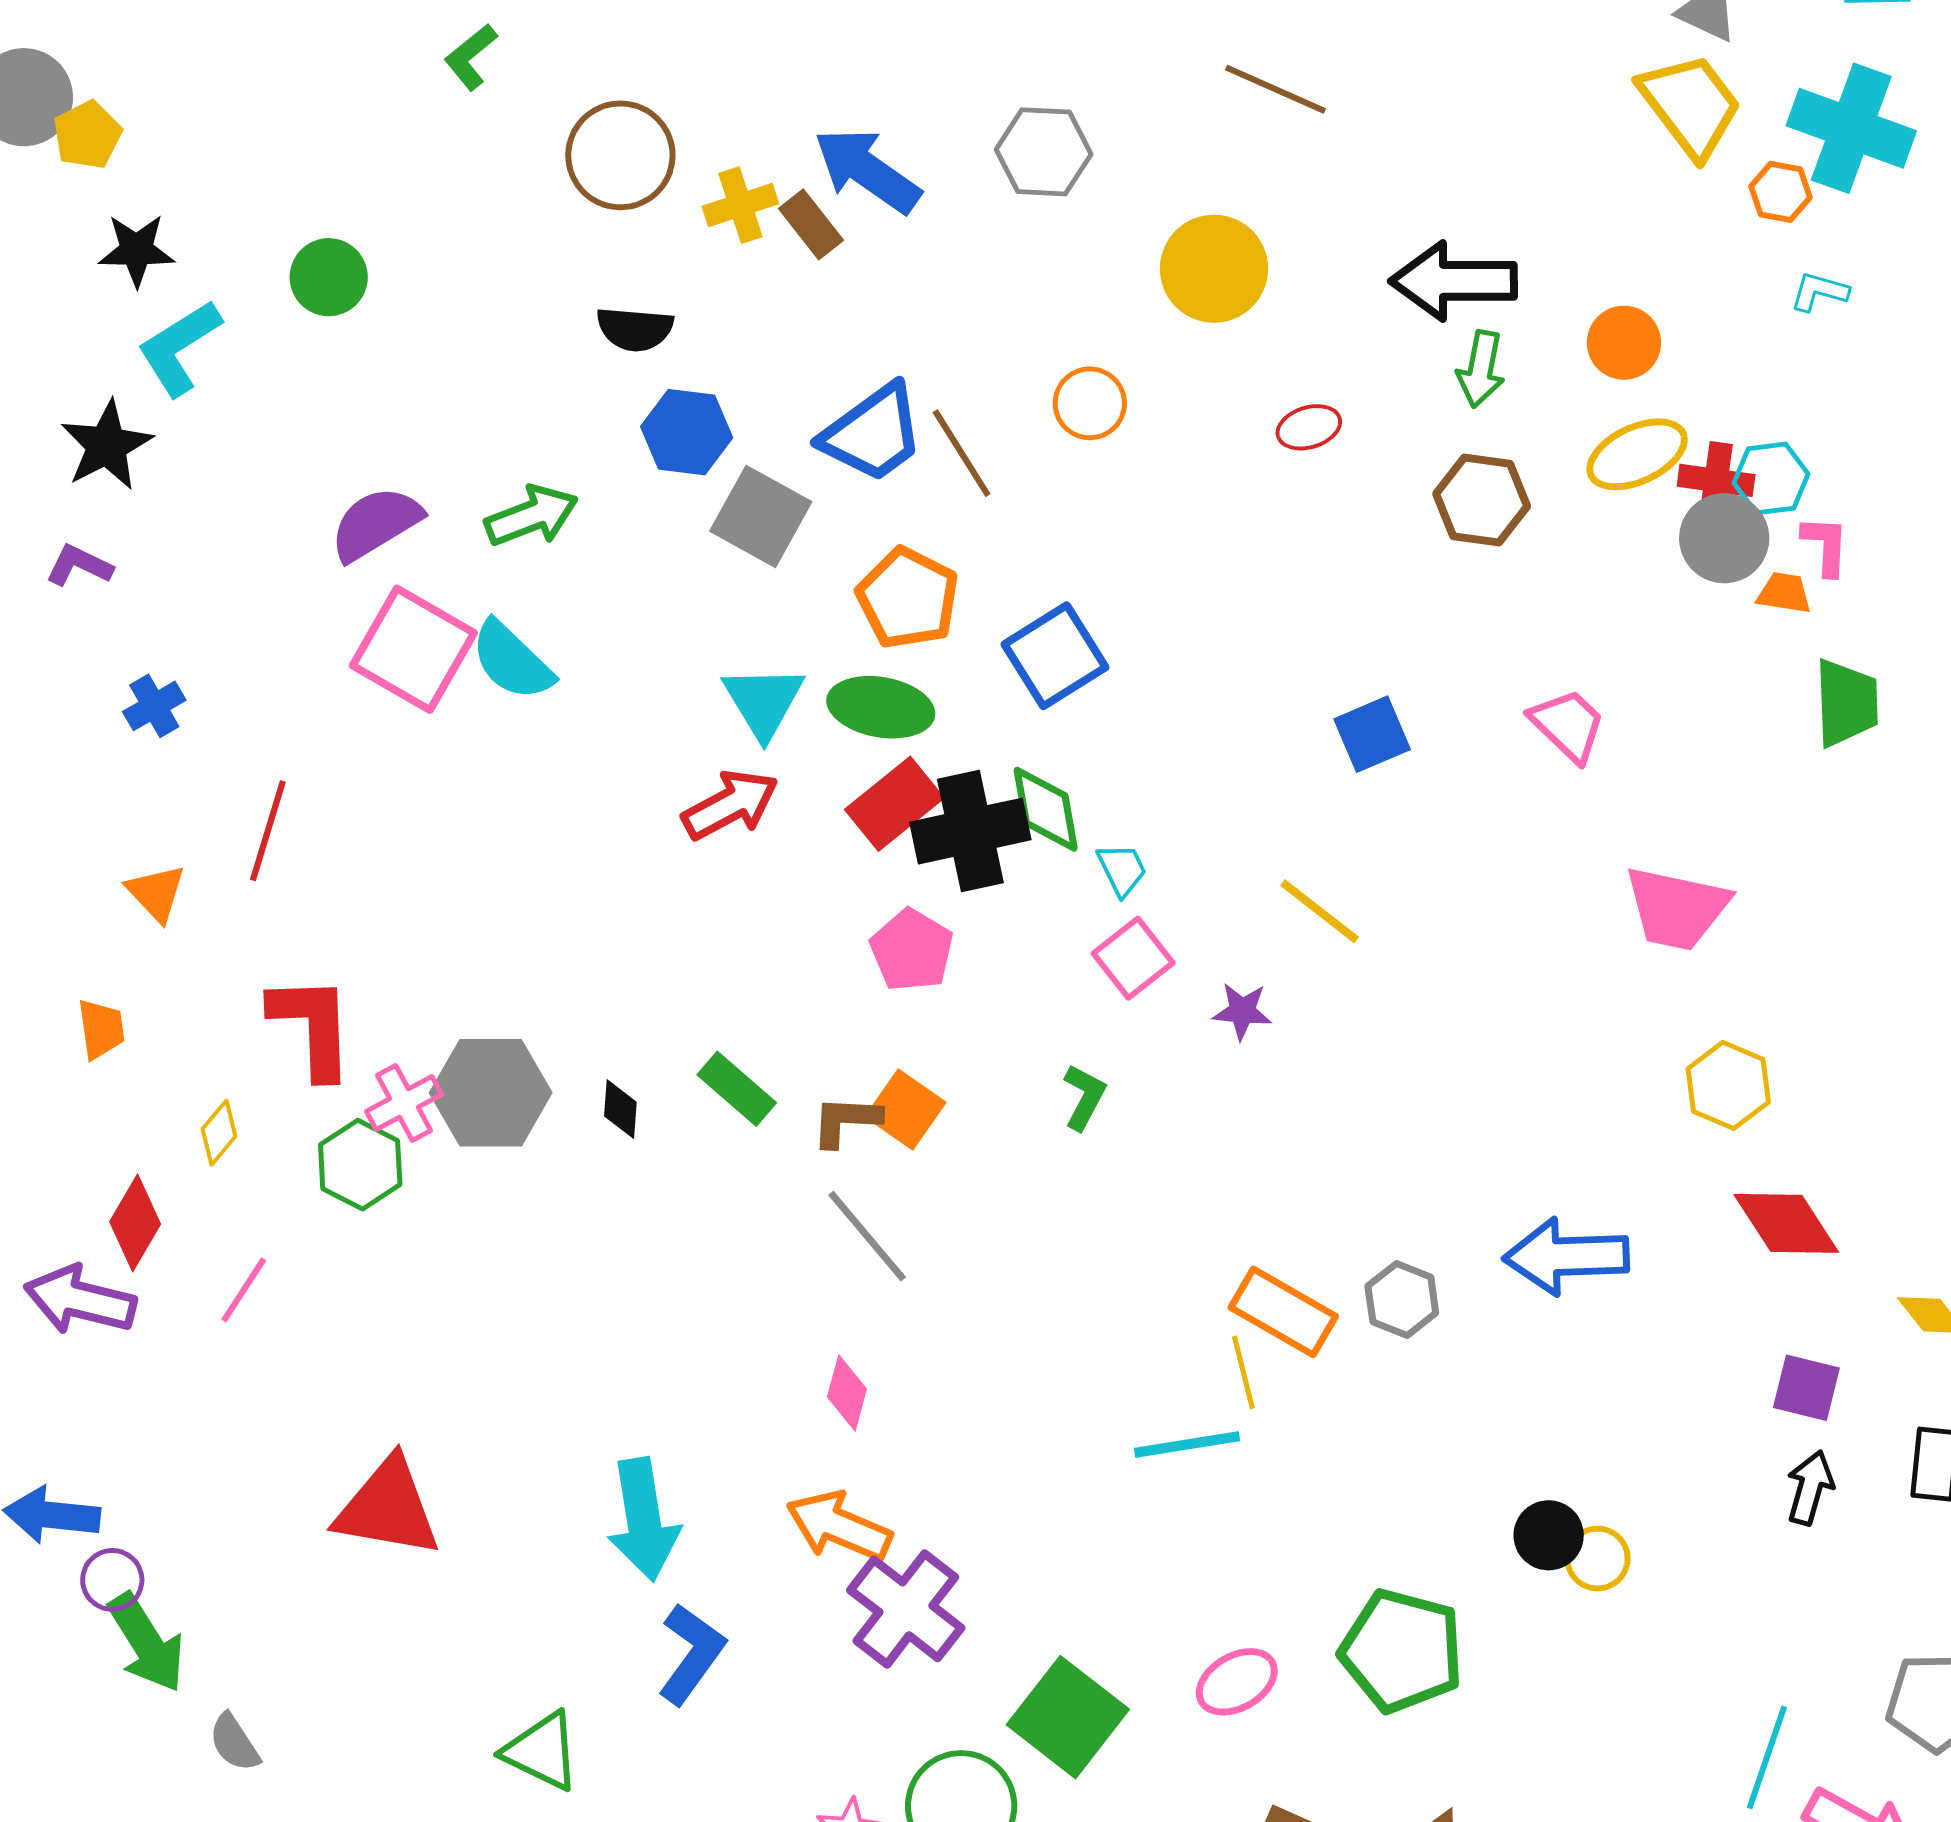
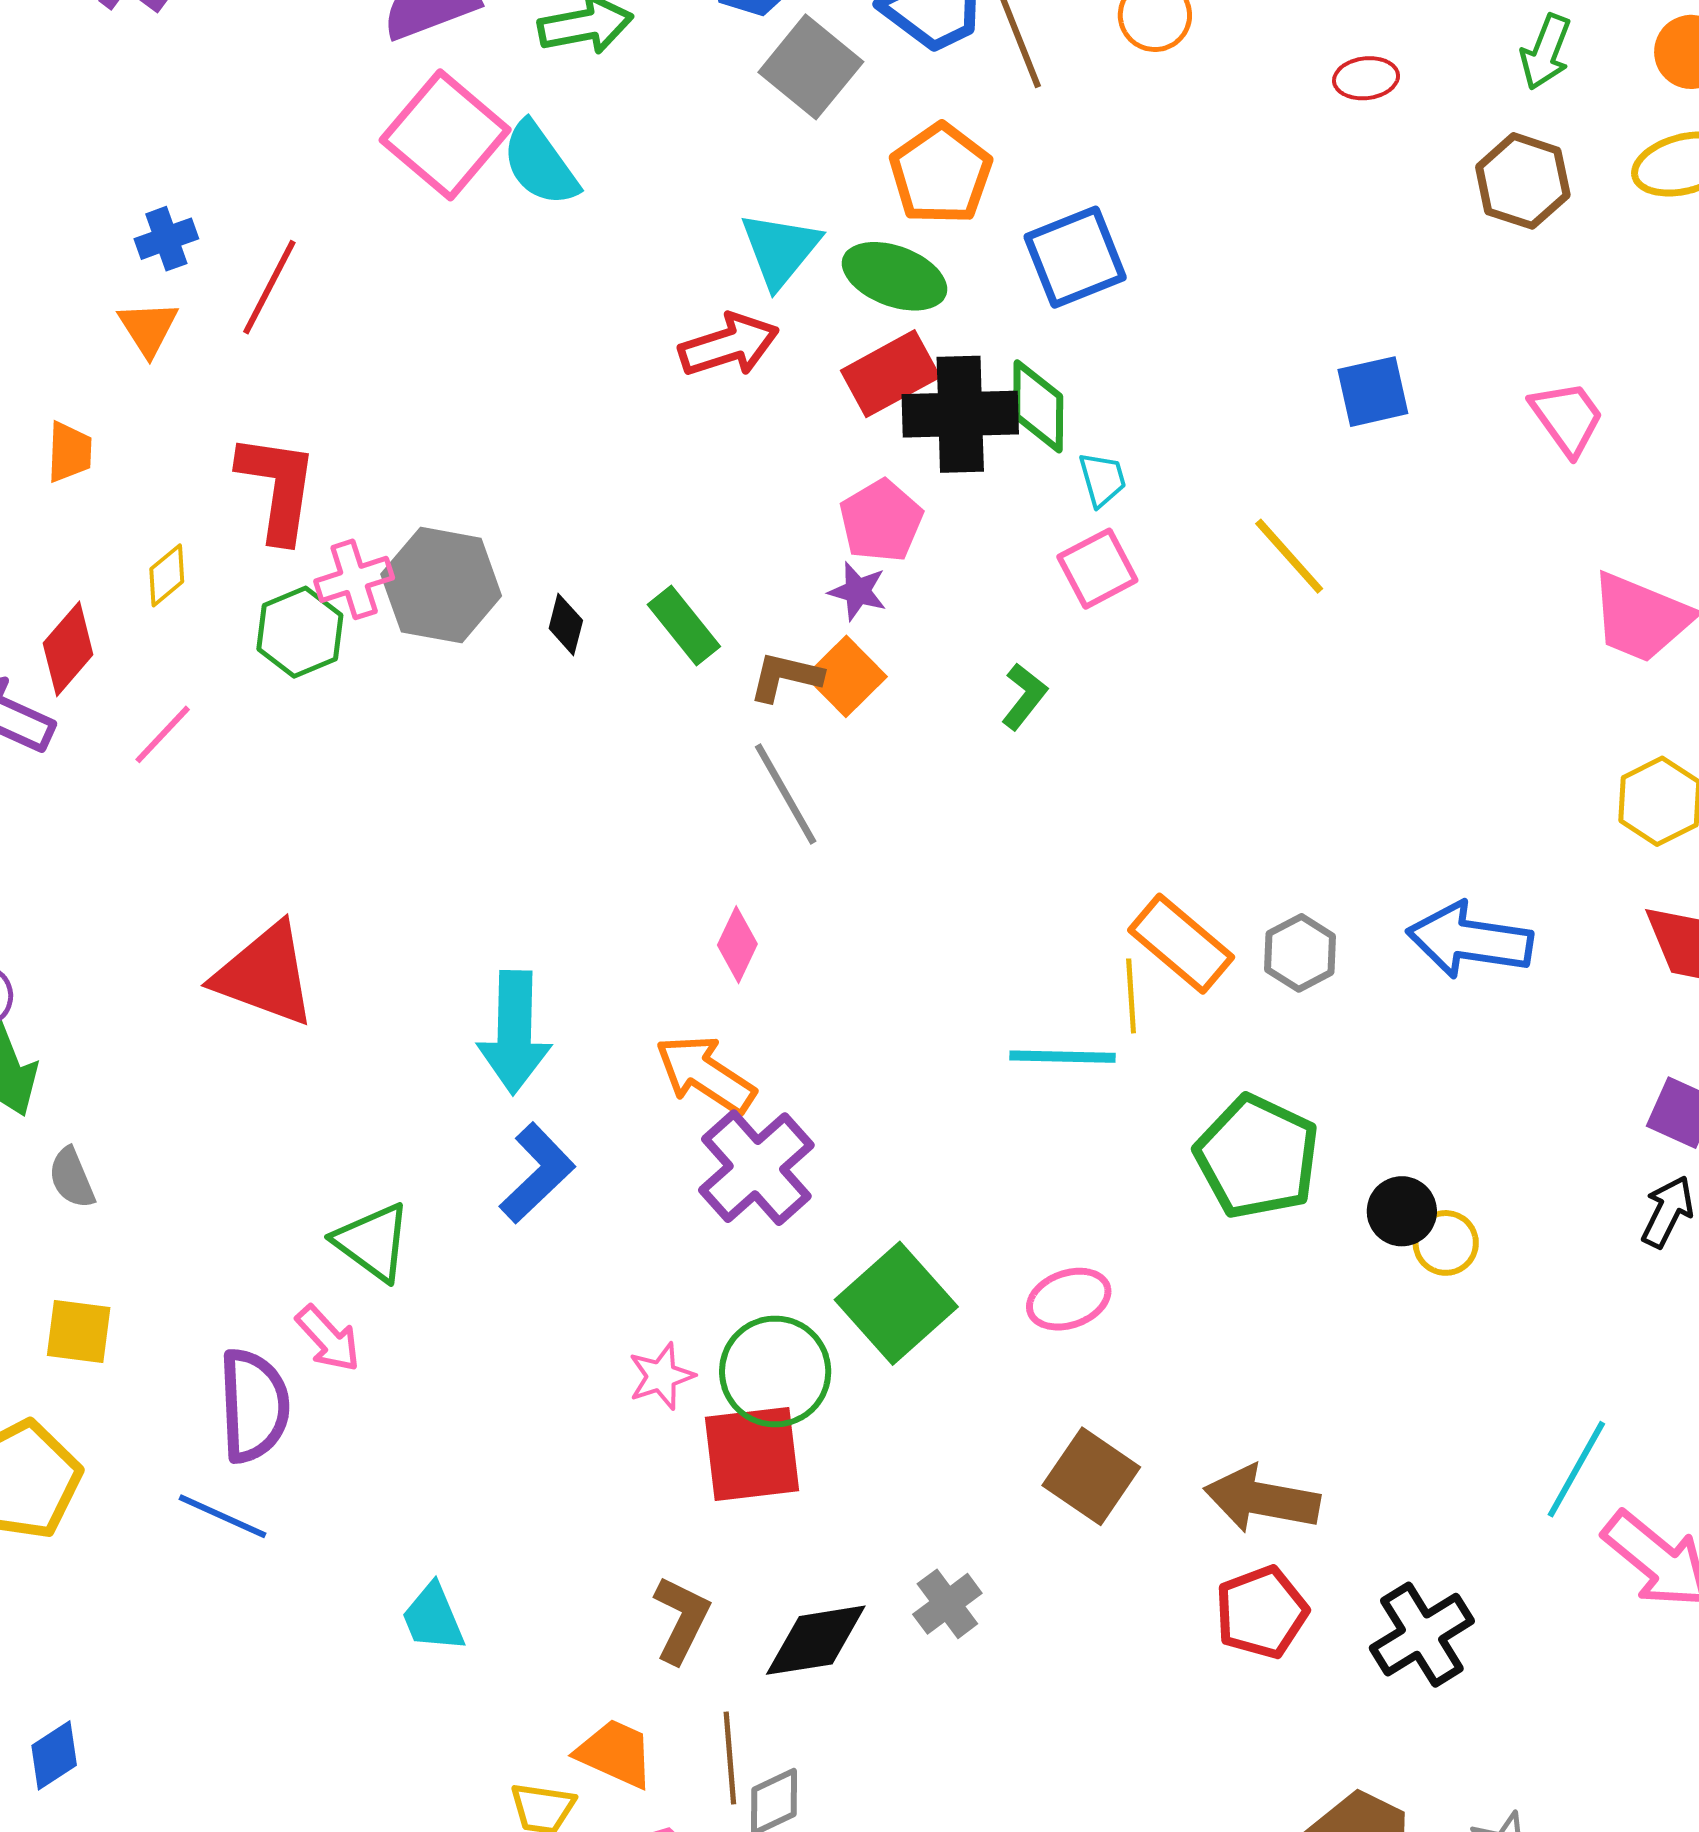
blue cross: (154, 706) -> (166, 239), moved
purple star: (1242, 1011) -> (858, 591), moved
green pentagon: (1402, 1651) -> (1257, 1157), moved

